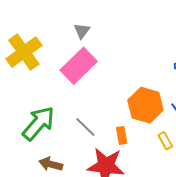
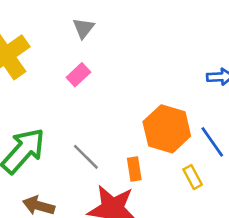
pink rectangle: (79, 66) -> (78, 75), size x0.5

